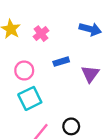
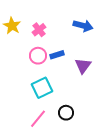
pink circle: (24, 70) -> (38, 56), moved
cyan square: (30, 98) -> (42, 88), moved

